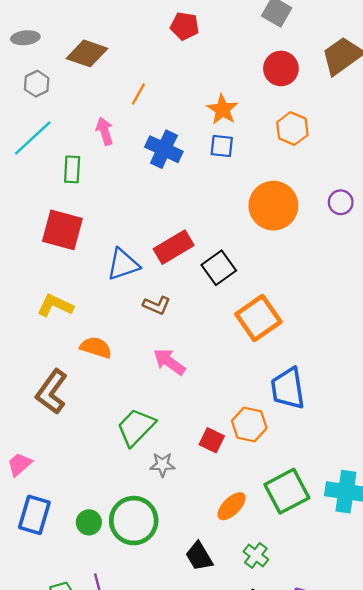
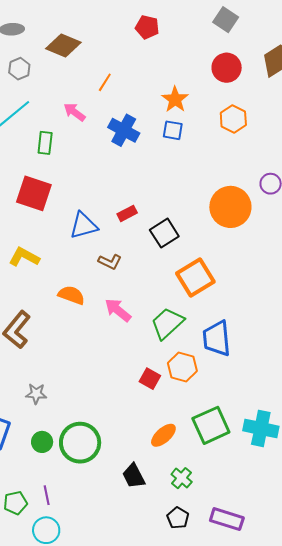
pink arrow: (105, 131) -> (74, 112), turned -40
orange circle: (273, 206) -> (230, 207), moved
red rectangle: (174, 247) -> (127, 213), size x0.6
orange semicircle: (96, 347) -> (71, 295), moved
green trapezoid: (136, 427) -> (167, 323), moved
gray star: (162, 465) -> (36, 394), moved

